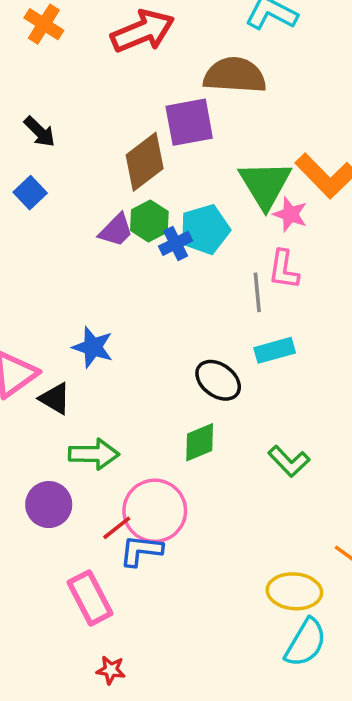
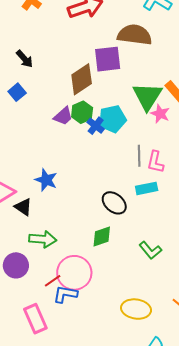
blue cross: (176, 243) -> (96, 126), turned -30
pink L-shape: (284, 269) -> (155, 162), moved
yellow ellipse: (294, 591) -> (136, 309), moved

